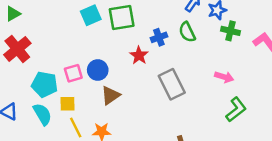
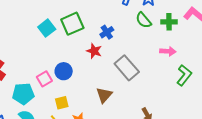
green cross: (230, 31) -> (169, 22), moved
green semicircle: (187, 32) -> (144, 20), moved
brown triangle: (110, 95) -> (104, 95), moved
yellow square: (68, 104) -> (62, 103), moved

